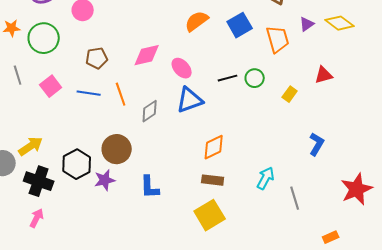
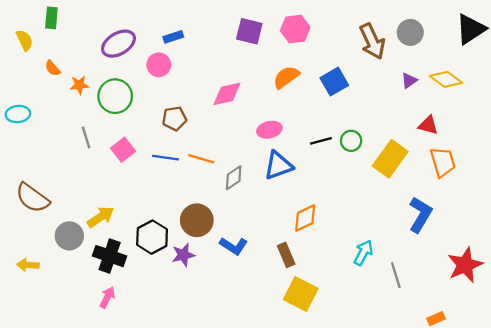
orange trapezoid: (278, 39) -> (443, 162), moved
pink diamond: (147, 55) -> (227, 94), moved
pink ellipse: (182, 68) -> (269, 130), turned -60
red triangle: (324, 75) -> (428, 125), moved, turned 30
orange line: (121, 94) -> (201, 159), turned -55
yellow rectangle: (290, 94) -> (390, 159), size x2.0
blue L-shape: (317, 144) -> (420, 215), size x1.4
brown rectangle: (213, 180) -> (286, 255), moved, turned 60
blue L-shape: (150, 187) -> (234, 246), moved, turned -55
yellow square: (210, 215) -> (301, 294), turned -32

